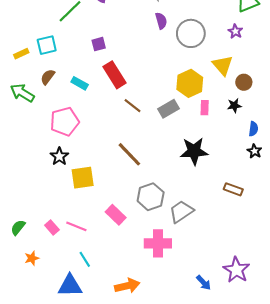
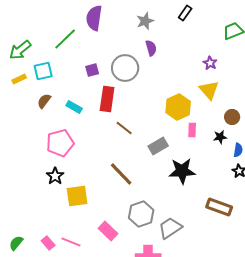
purple star: (235, 31) -> (210, 63), moved
gray circle: (191, 33) -> (125, 68), moved
red rectangle: (115, 75) -> (107, 99), turned 40
brown circle: (244, 82) -> (232, 117), moved
green arrow: (22, 93) -> (20, 50), moved, turned -70
black star: (234, 106) -> (220, 137), moved
gray rectangle: (169, 109) -> (158, 146), moved
brown rectangle: (233, 189) -> (219, 207), size x1.4

